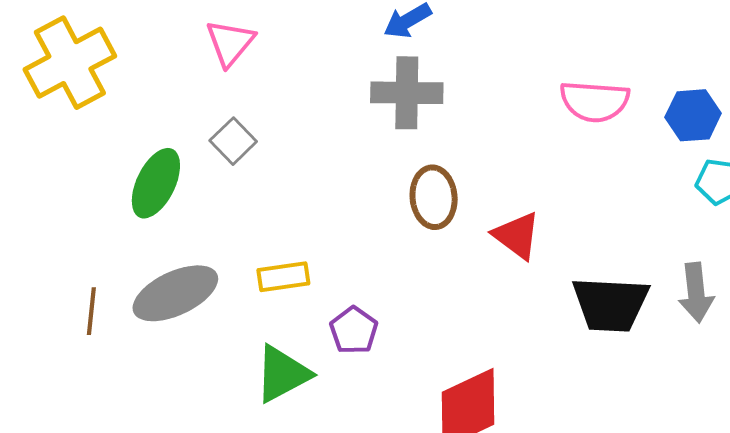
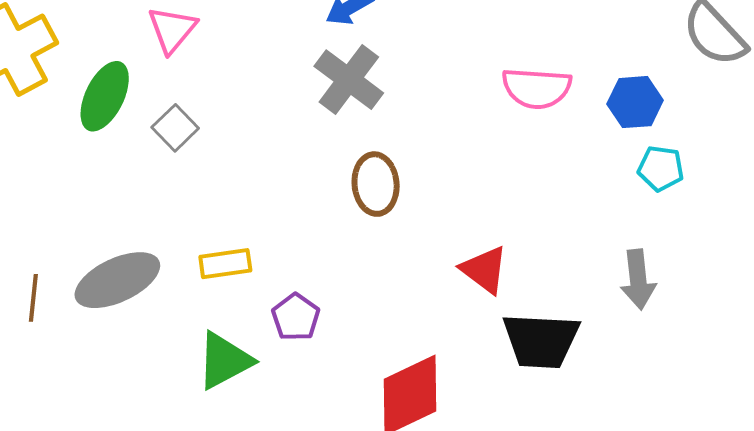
gray cross: (407, 93) -> (349, 80), turned 36
green ellipse: (156, 183) -> (105, 96), moved
red triangle: (517, 236) -> (484, 270), moved
black trapezoid: (610, 304) -> (541, 341), moved

